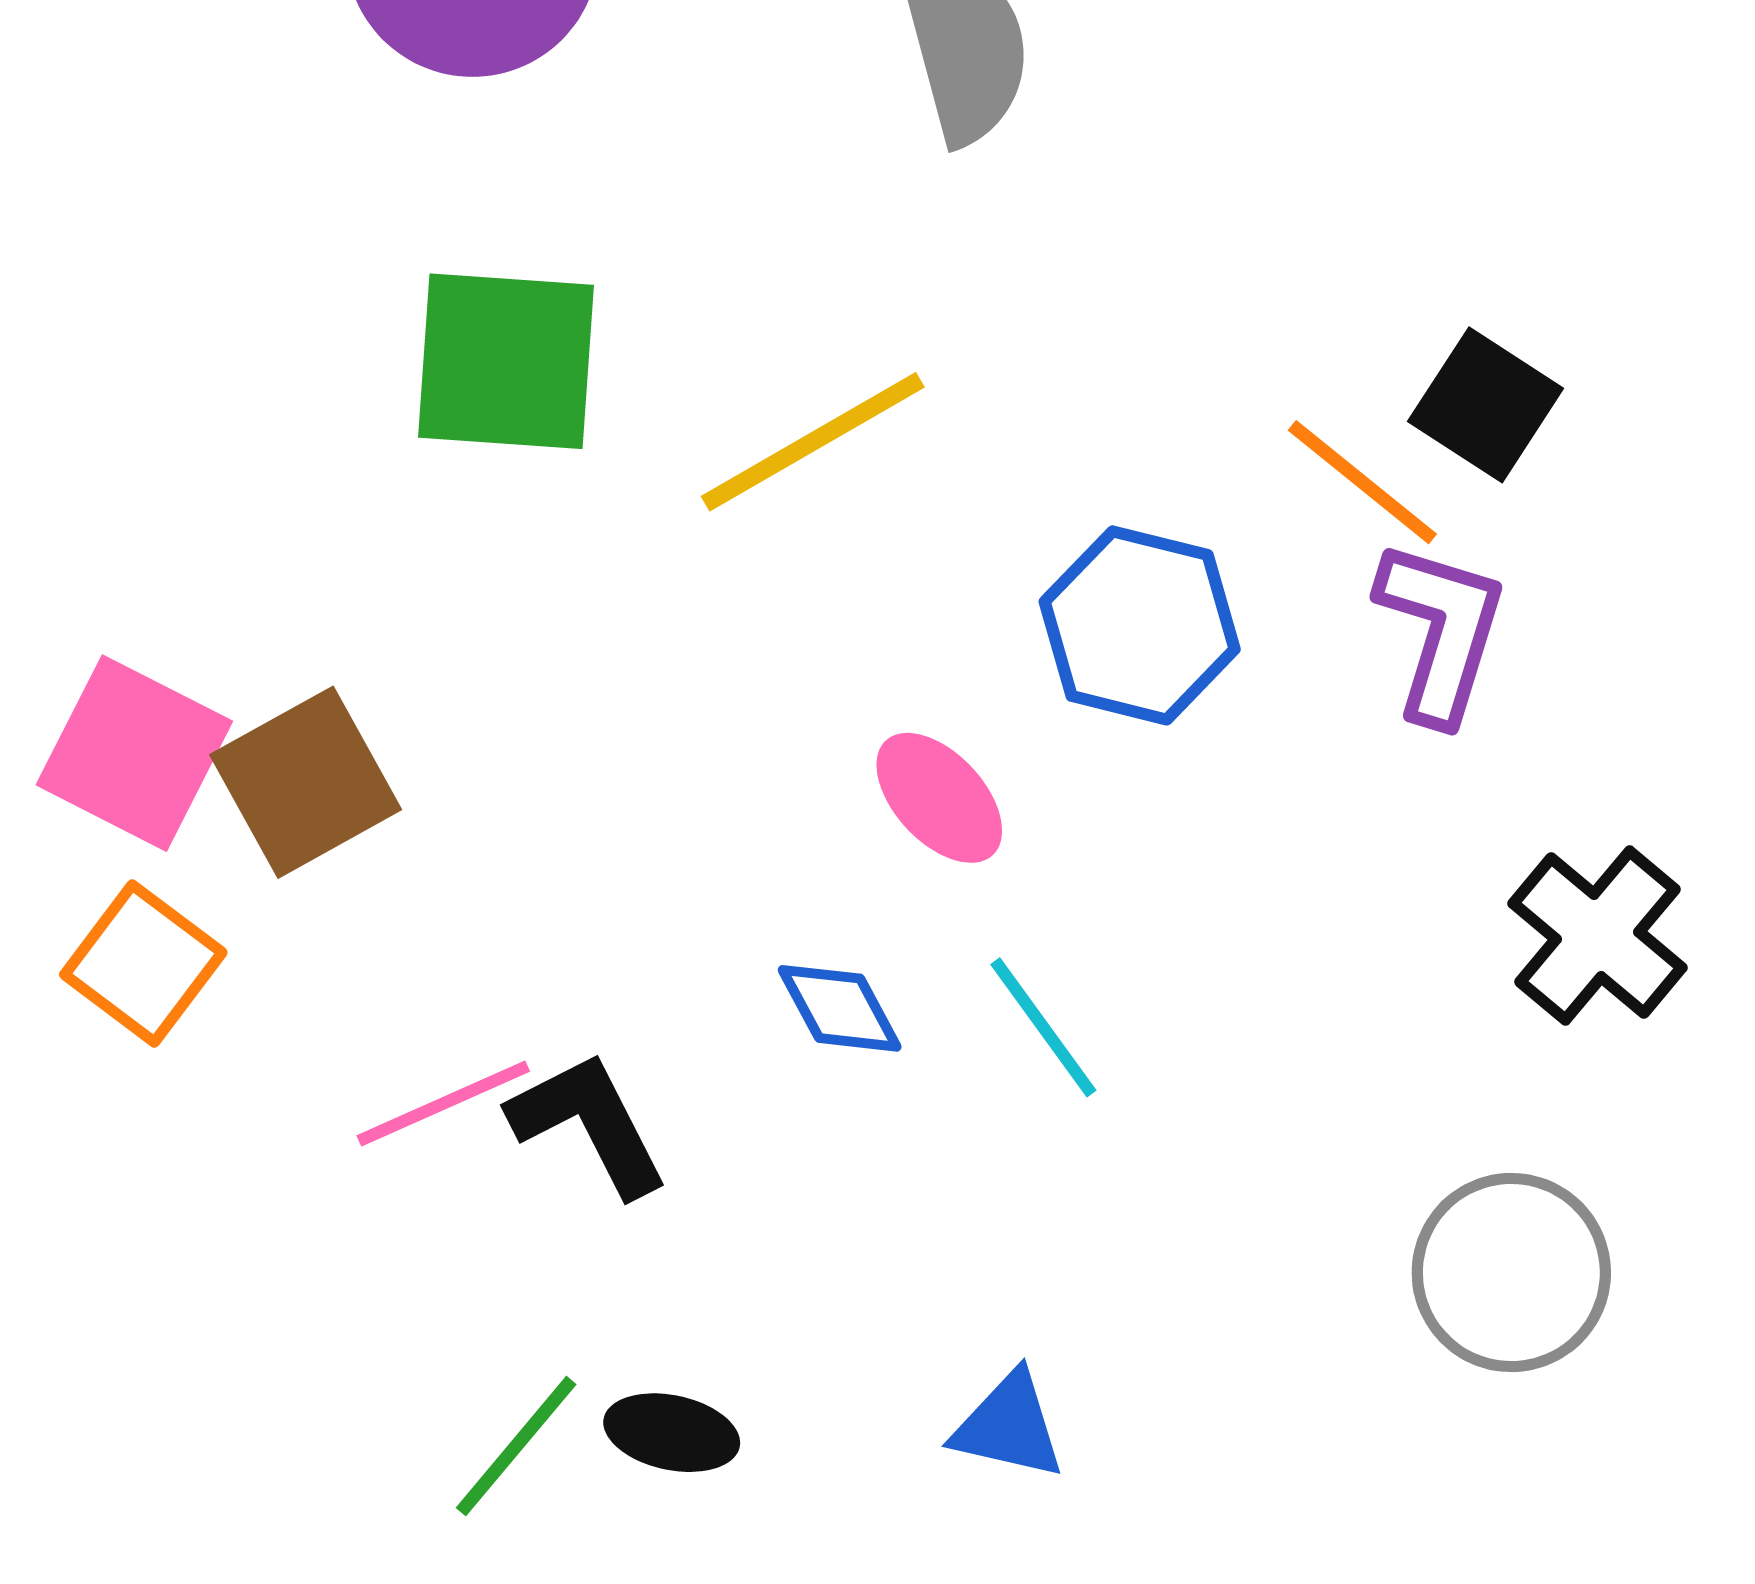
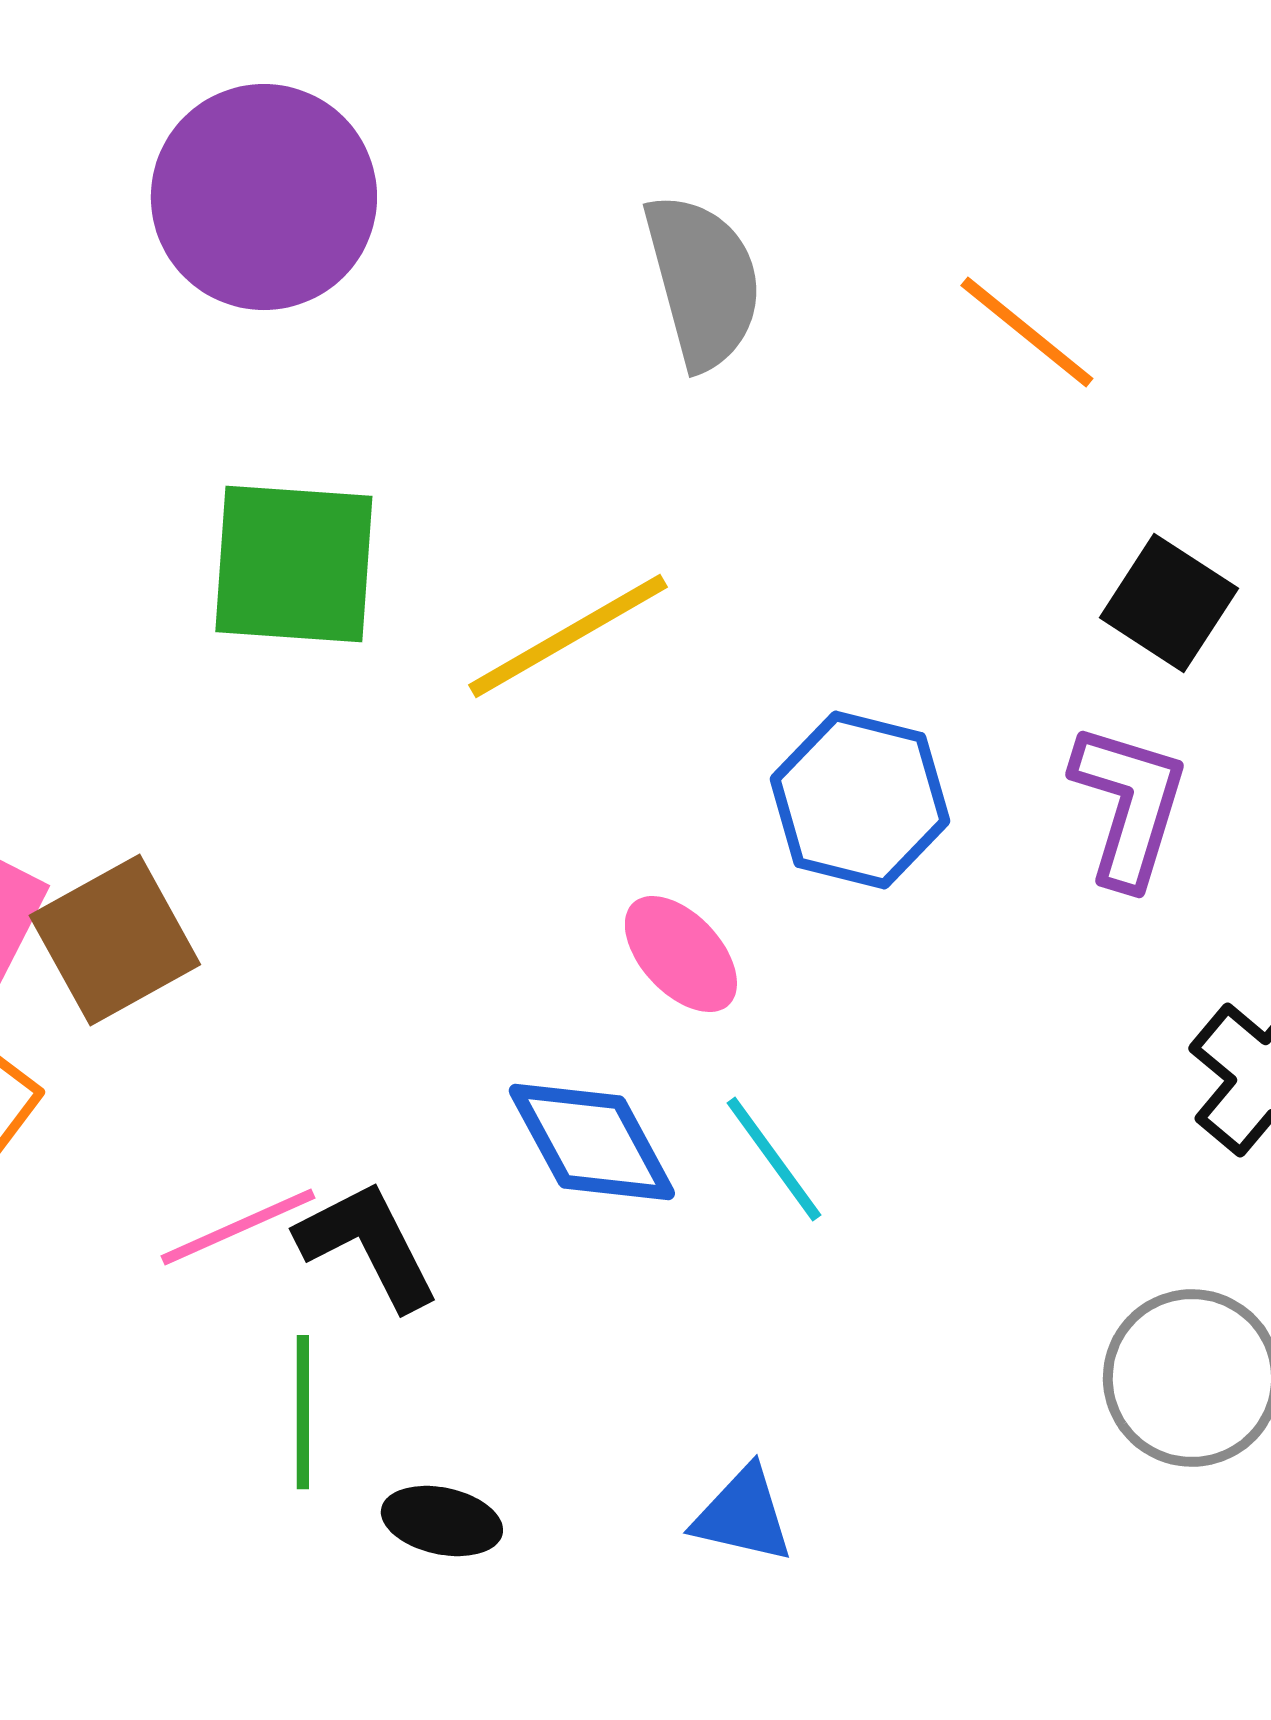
orange line: (1362, 482) -> (1027, 332), moved
blue diamond: (840, 1008) -> (592, 1142), size x1.5
green line: (516, 1446) -> (303, 1412), moved, turned -40

